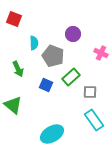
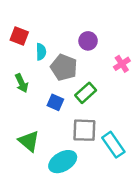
red square: (14, 19) -> (19, 36), moved
pink cross: (101, 53) -> (122, 64), turned 32
gray square: (90, 92) -> (84, 130), moved, size x1.5
green triangle: (13, 105) -> (29, 141), moved

